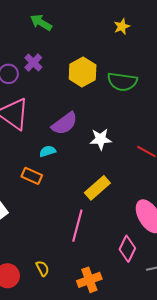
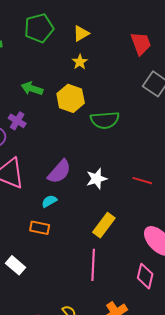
green arrow: (41, 23) -> (32, 89), moved
yellow star: (122, 27) -> (80, 62), moved
yellow hexagon: (83, 72) -> (71, 98), moved

